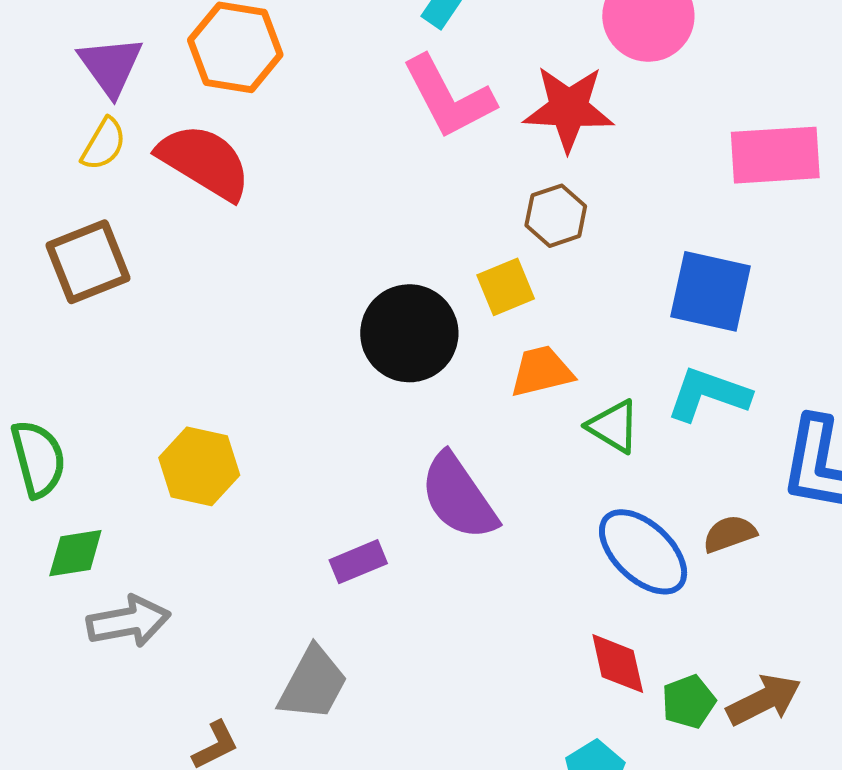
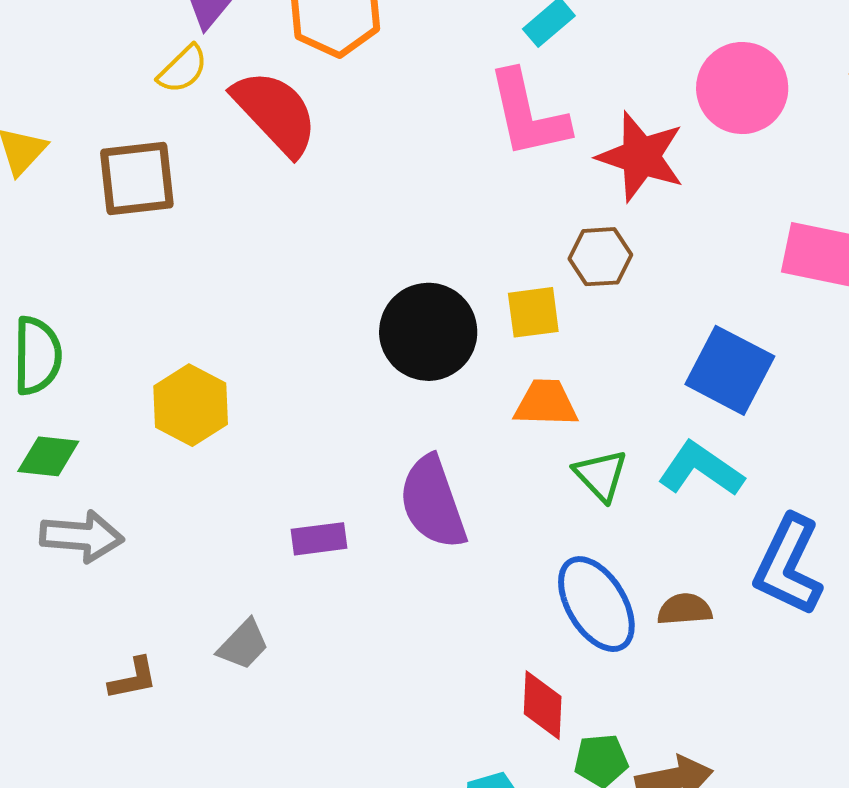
gray trapezoid: (313, 684) -> (243, 645), size x0.7

